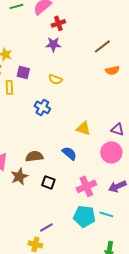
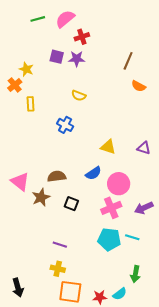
brown line: (102, 46) -> (128, 61), turned -30
orange semicircle: (112, 70) -> (139, 86), turned 40
purple square: (23, 72) -> (57, 57), moved
pink circle: (111, 152) -> (119, 184), moved
blue semicircle: (69, 153) -> (93, 173), turned 105
purple line: (46, 227) -> (60, 245), moved, turned 48

